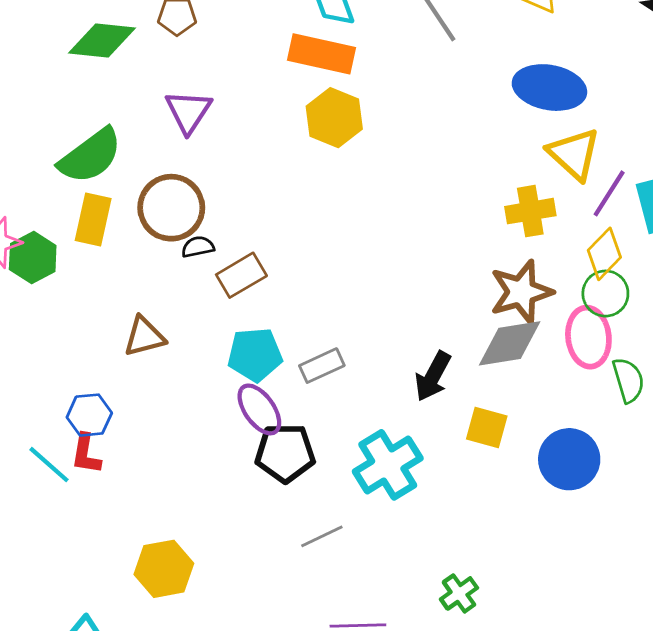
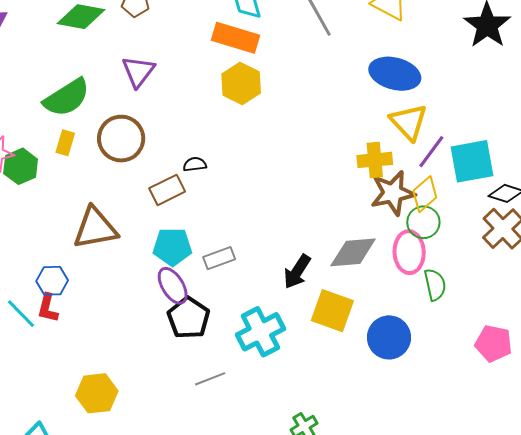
yellow rectangle: (93, 220) -> (65, 143), size x0.7
black semicircle: (198, 247) -> (195, 164), moved
brown star: (521, 292) -> (393, 193), moved
brown triangle: (144, 337) -> (95, 228), size x1.5
yellow square: (487, 428) -> (332, 311), size x1.4
black pentagon: (285, 453) -> (189, 318), turned 30

